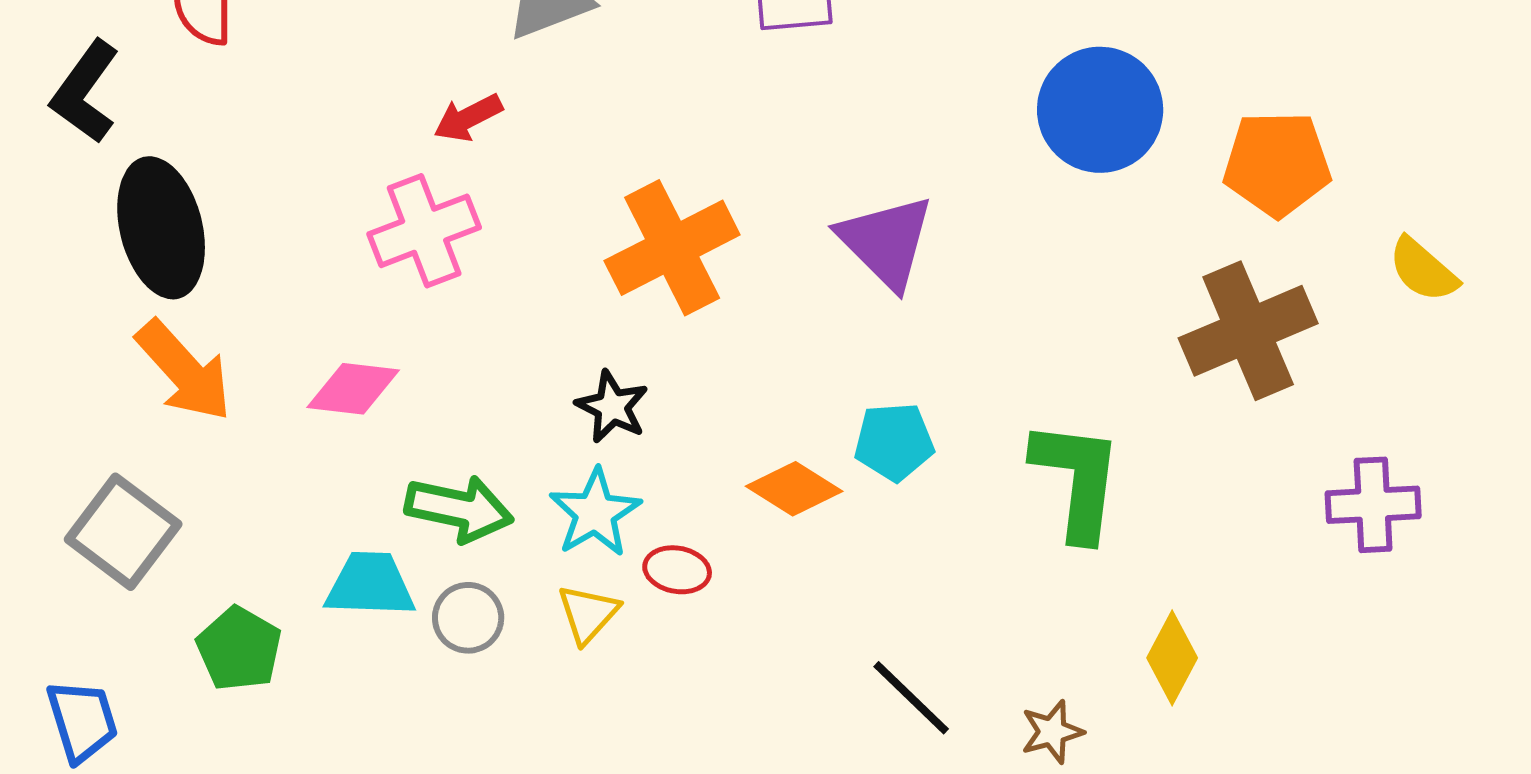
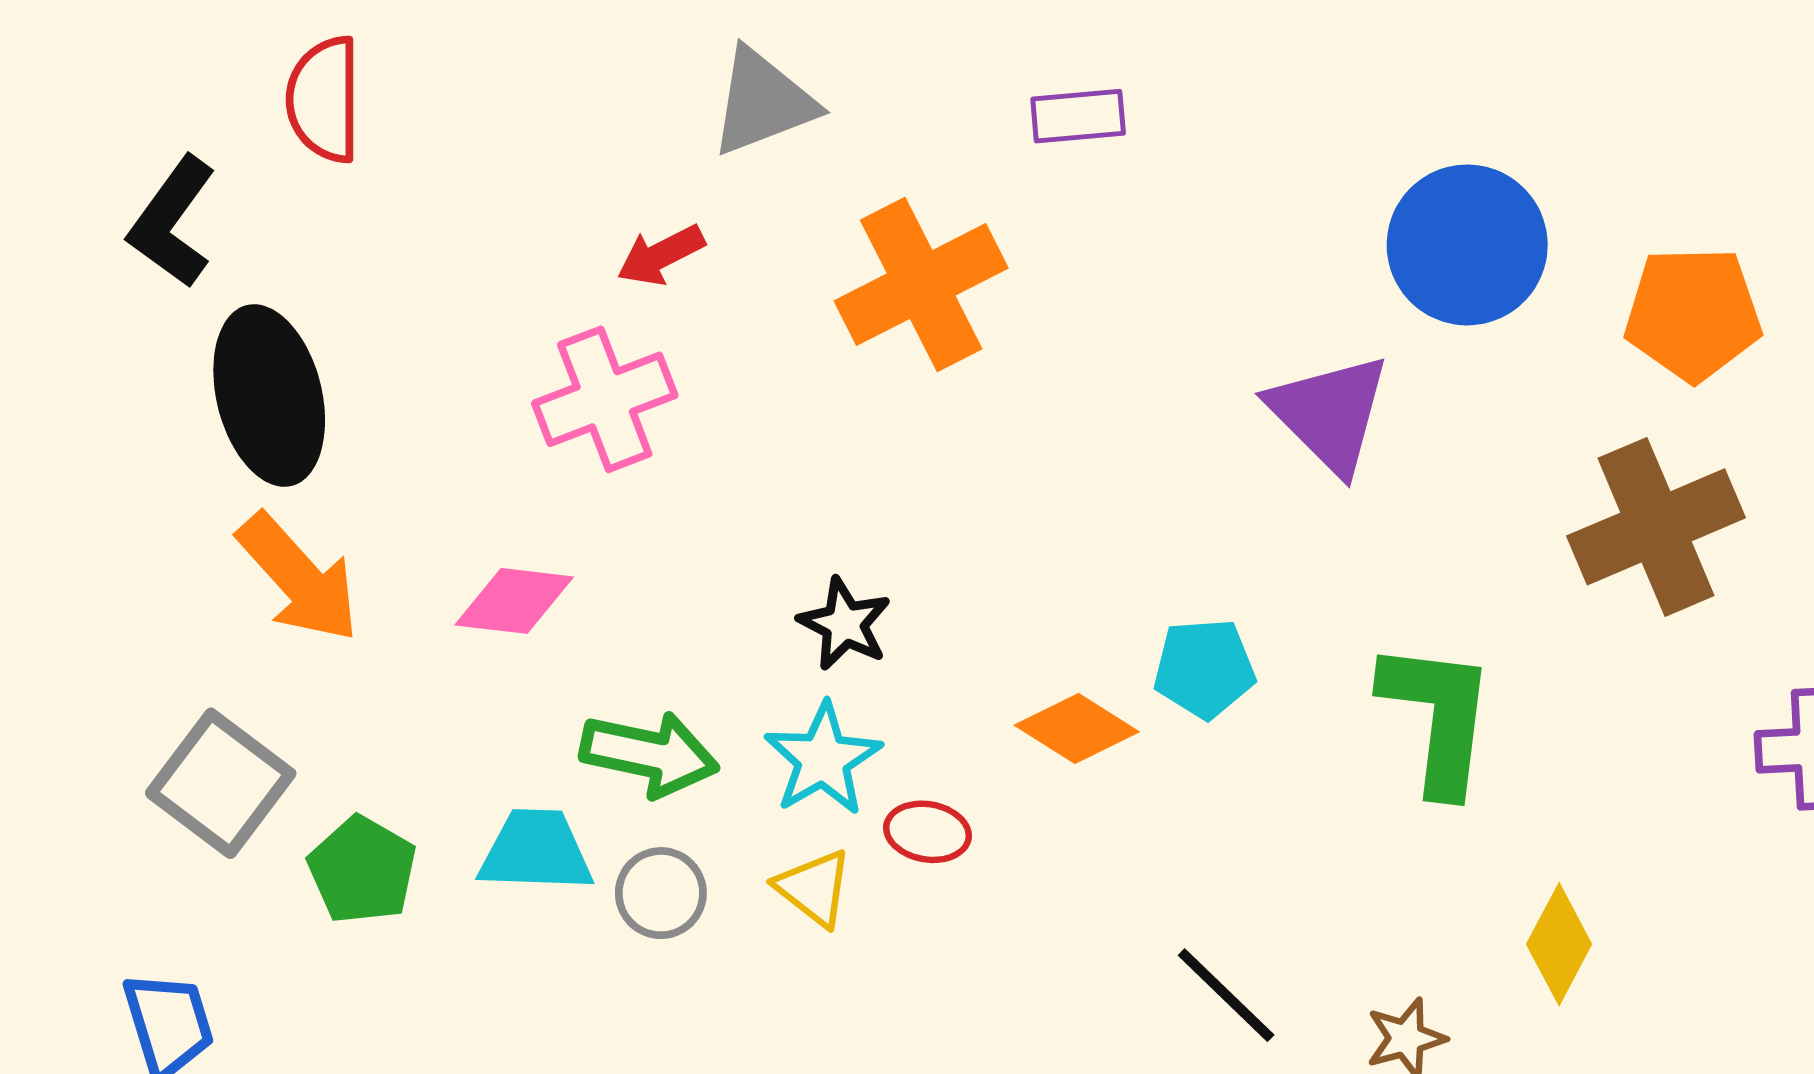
purple triangle: (886, 242) -> (1329, 413), moved
orange cross: (672, 248) -> (921, 285), moved
yellow triangle: (588, 614) -> (814, 888), turned -34
green pentagon: (239, 649) -> (362, 870), moved

